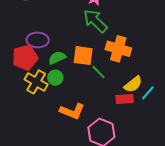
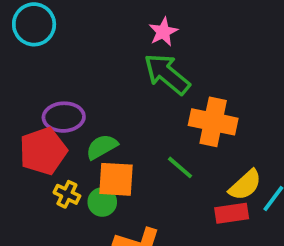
orange square: (83, 56) -> (116, 179), moved
green circle: (55, 78) -> (102, 202), moved
yellow cross: (36, 82) -> (67, 194), size x0.6

